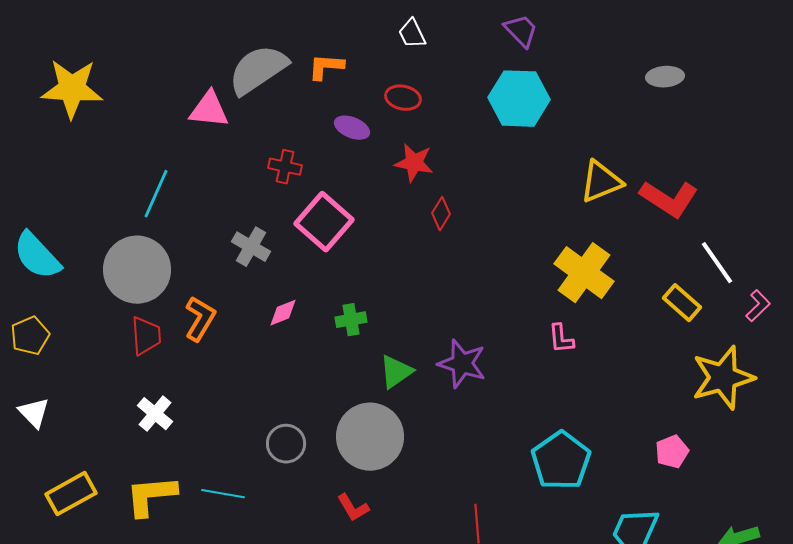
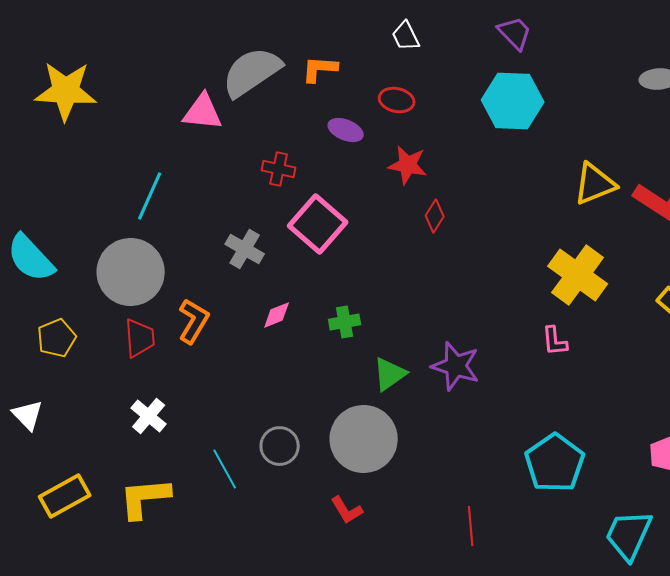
yellow pentagon: (30, 336) -> (57, 338), moved
cyan line: (223, 494) -> (225, 469), moved, turned 51

